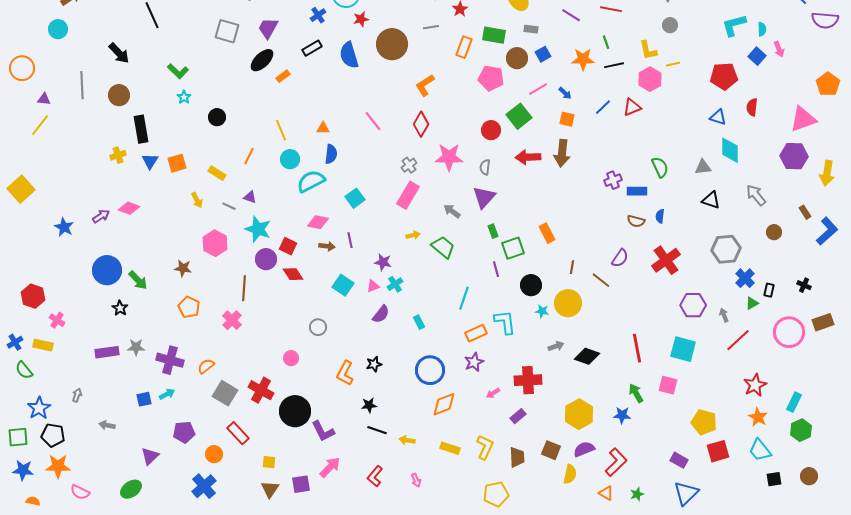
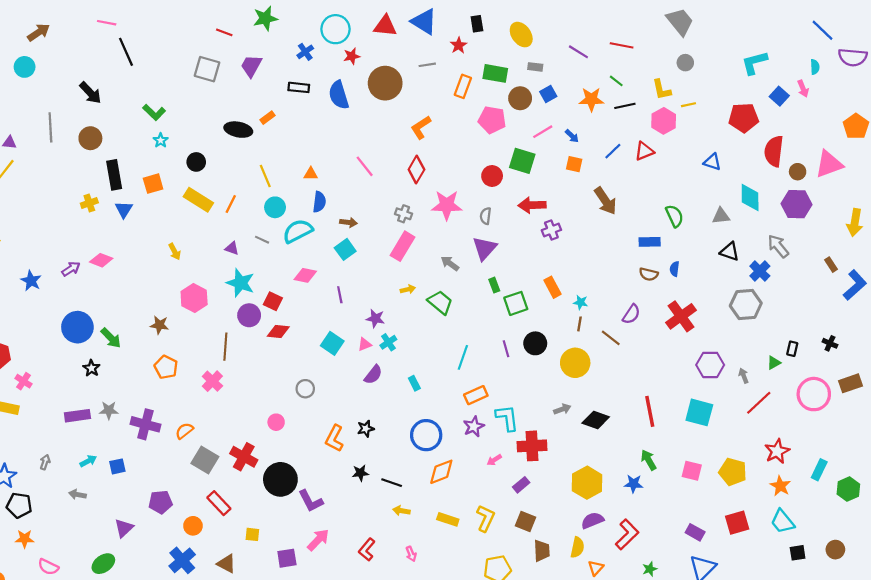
cyan semicircle: (762, 29) -> (815, 67), moved
green line: (606, 42) -> (616, 81), turned -32
black rectangle: (312, 48) -> (299, 87), turned 36
black ellipse: (262, 60) -> (238, 130), moved, turned 55
red semicircle: (752, 107) -> (774, 151), size x1.6
green square: (519, 116) -> (522, 161), turned -35
blue triangle: (718, 117) -> (712, 162), moved
brown arrow: (562, 153) -> (605, 201), moved, turned -40
purple hexagon: (794, 156) -> (797, 204), moved
orange square: (177, 163) -> (153, 184), moved
gray cross: (409, 165) -> (404, 214), turned -35
yellow rectangle: (217, 173) -> (198, 200), moved, size x1.5
purple cross: (613, 180) -> (551, 230), moved
gray line: (229, 206) -> (262, 240), moved
brown circle: (774, 232) -> (798, 172), moved
brown arrow: (327, 246) -> (348, 222), moved
purple line: (496, 269) -> (506, 349), moved
red diamond: (293, 274) -> (278, 331), turned -50
blue cross: (745, 278) -> (760, 271), moved
cyan star: (542, 311) -> (581, 302), moved
cyan L-shape: (505, 322) -> (507, 418), moved
pink square: (668, 385) -> (692, 471), moved
cyan arrow: (167, 394) -> (88, 461), moved
yellow pentagon: (704, 422) -> (733, 472), moved
black line: (377, 430) -> (392, 483), moved
green hexagon: (801, 430) -> (848, 489), moved
brown square: (551, 450) -> (526, 521), moved
brown trapezoid: (517, 457) -> (542, 551), moved
orange star: (58, 466) -> (25, 539), size x0.7
brown triangle: (270, 489) -> (226, 564), moved, turned -36
orange triangle: (606, 493) -> (596, 568), moved, turned 42

